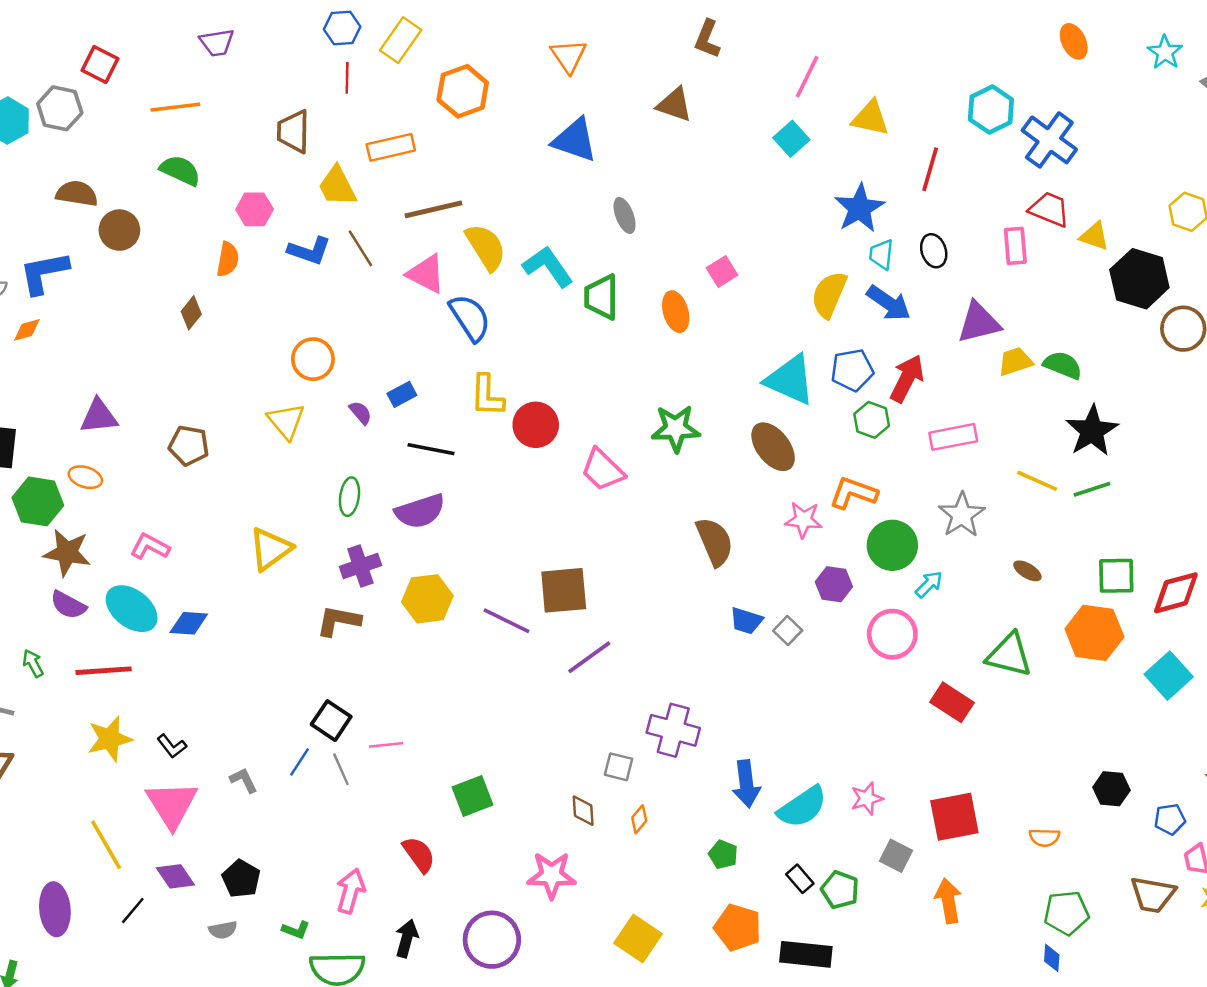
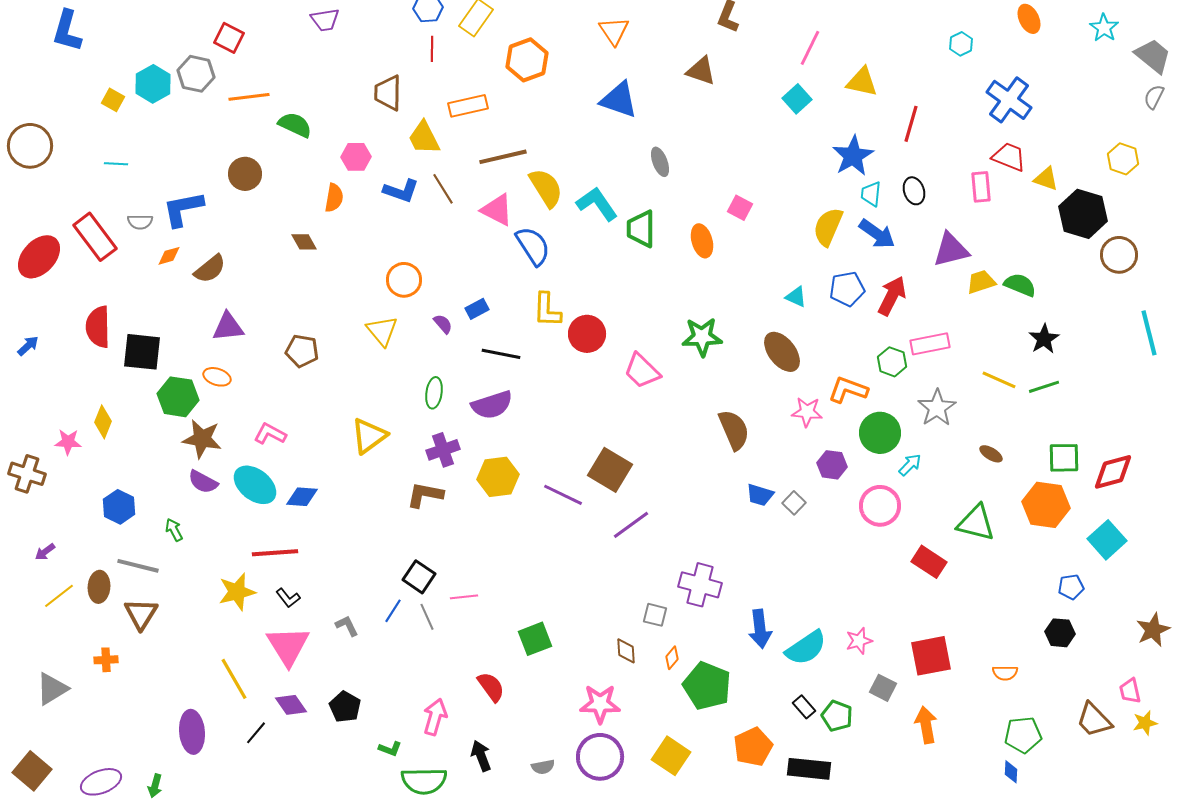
orange line: (175, 107) -> (249, 97), moved
cyan hexagon: (991, 110) -> (961, 44), moved, size x0.6
brown semicircle: (77, 194) -> (210, 269), moved, turned 132
pink square: (722, 271) -> (740, 208), turned -30
brown diamond: (191, 313) -> (304, 242), turned -68
cyan triangle: (790, 380) -> (796, 297), size x0.5
green hexagon: (872, 420) -> (892, 362), moved
black star: (1092, 431) -> (1044, 339), size x0.7
brown square: (564, 590) -> (610, 470), turned 36
red line: (104, 671) -> (275, 553), moved
blue pentagon: (1170, 819) -> (1071, 587), moved
green pentagon: (723, 854) -> (707, 686), moved, size x2.0
brown trapezoid: (1153, 895) -> (1094, 720), turned 36
orange pentagon: (738, 928) -> (753, 747), turned 30
gray semicircle: (223, 930) -> (543, 767), moved
black arrow: (407, 938) -> (481, 756), turned -36
purple circle: (492, 940) -> (600, 757), moved

